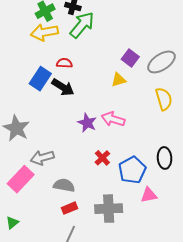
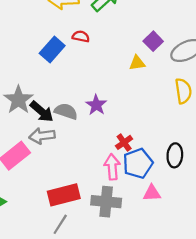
black arrow: (63, 87) -> (42, 112), moved
pink arrow: (113, 119) -> (112, 167), moved, turned 60
red cross: (102, 158) -> (124, 142), moved
gray semicircle: (64, 185) -> (66, 111), moved
red rectangle: (69, 208) -> (64, 195), size x1.8

